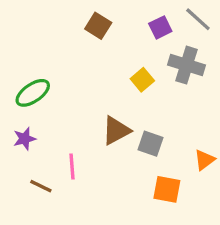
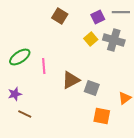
gray line: (198, 19) -> (121, 12), turned -42
yellow square: (142, 80) -> (91, 39), moved
purple star: (25, 139) -> (15, 94), moved
pink line: (72, 166) -> (44, 66), moved

